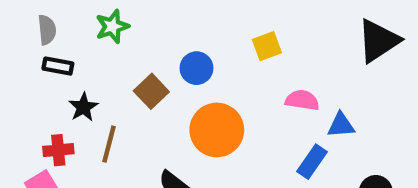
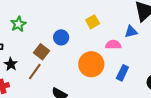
blue triangle: (341, 125) -> (131, 32), moved
orange circle: (217, 130) -> (91, 64), moved
brown line: (109, 144) -> (35, 72), moved, turned 30

